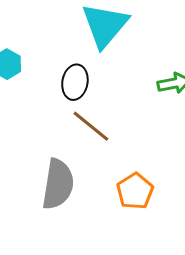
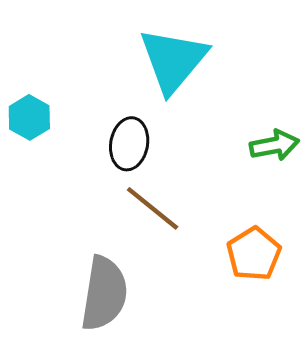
orange pentagon: (135, 191) -> (254, 254), moved

